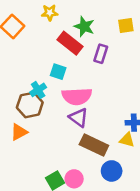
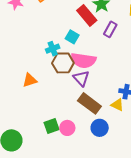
brown hexagon: (30, 105) -> (63, 63), moved

